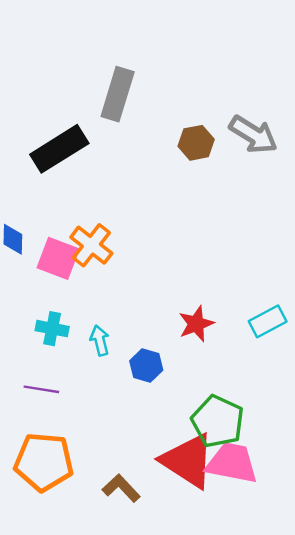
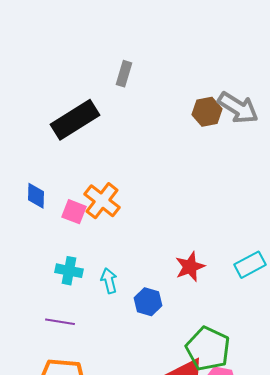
gray rectangle: (118, 94) -> (124, 74), size x0.6
brown hexagon: (196, 143) -> (207, 112), moved
pink square: (58, 258) -> (74, 212), size x0.7

